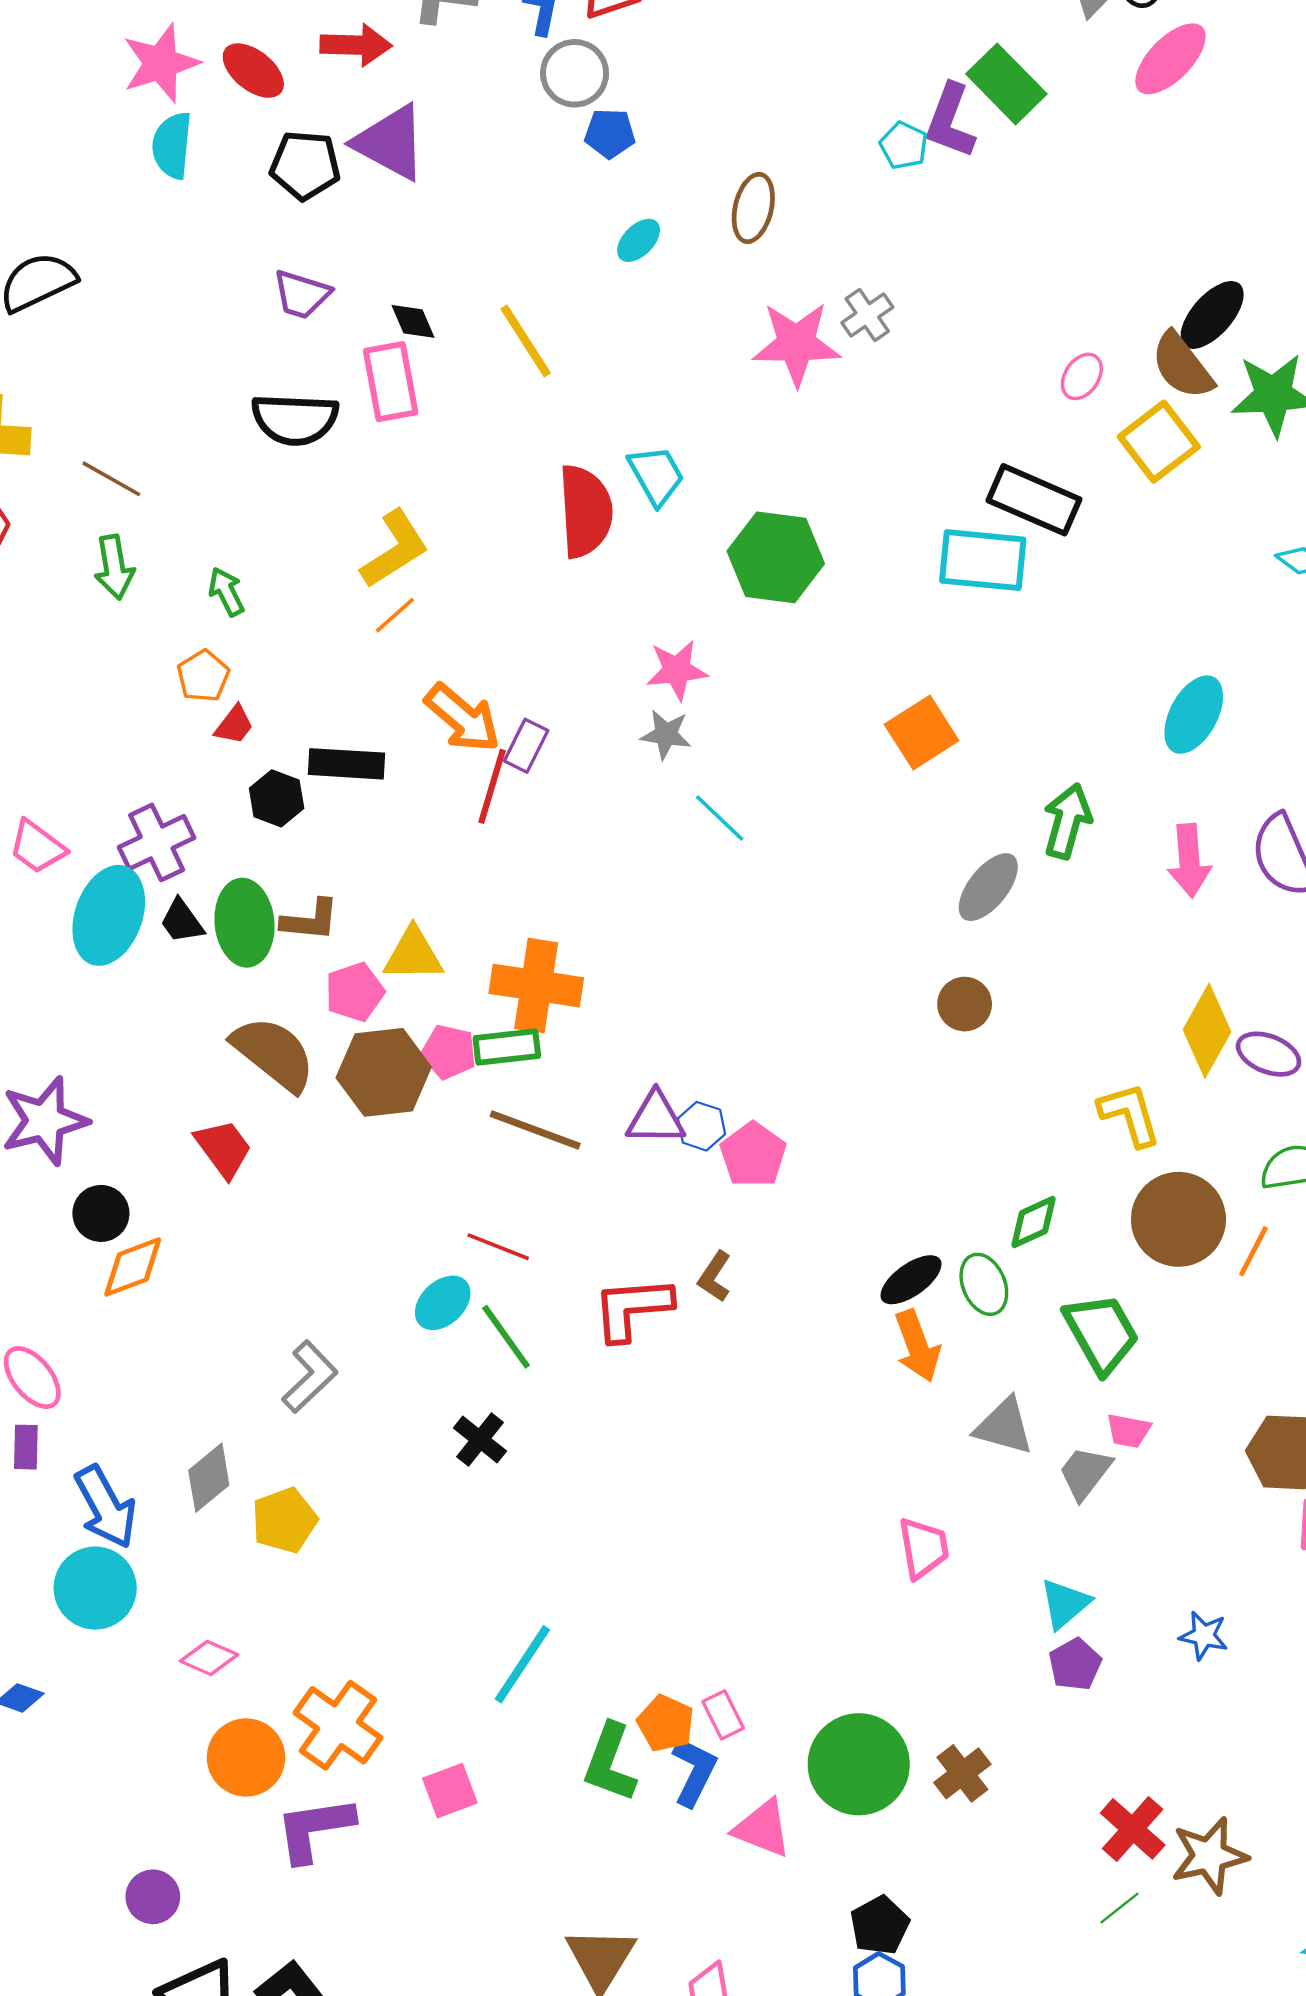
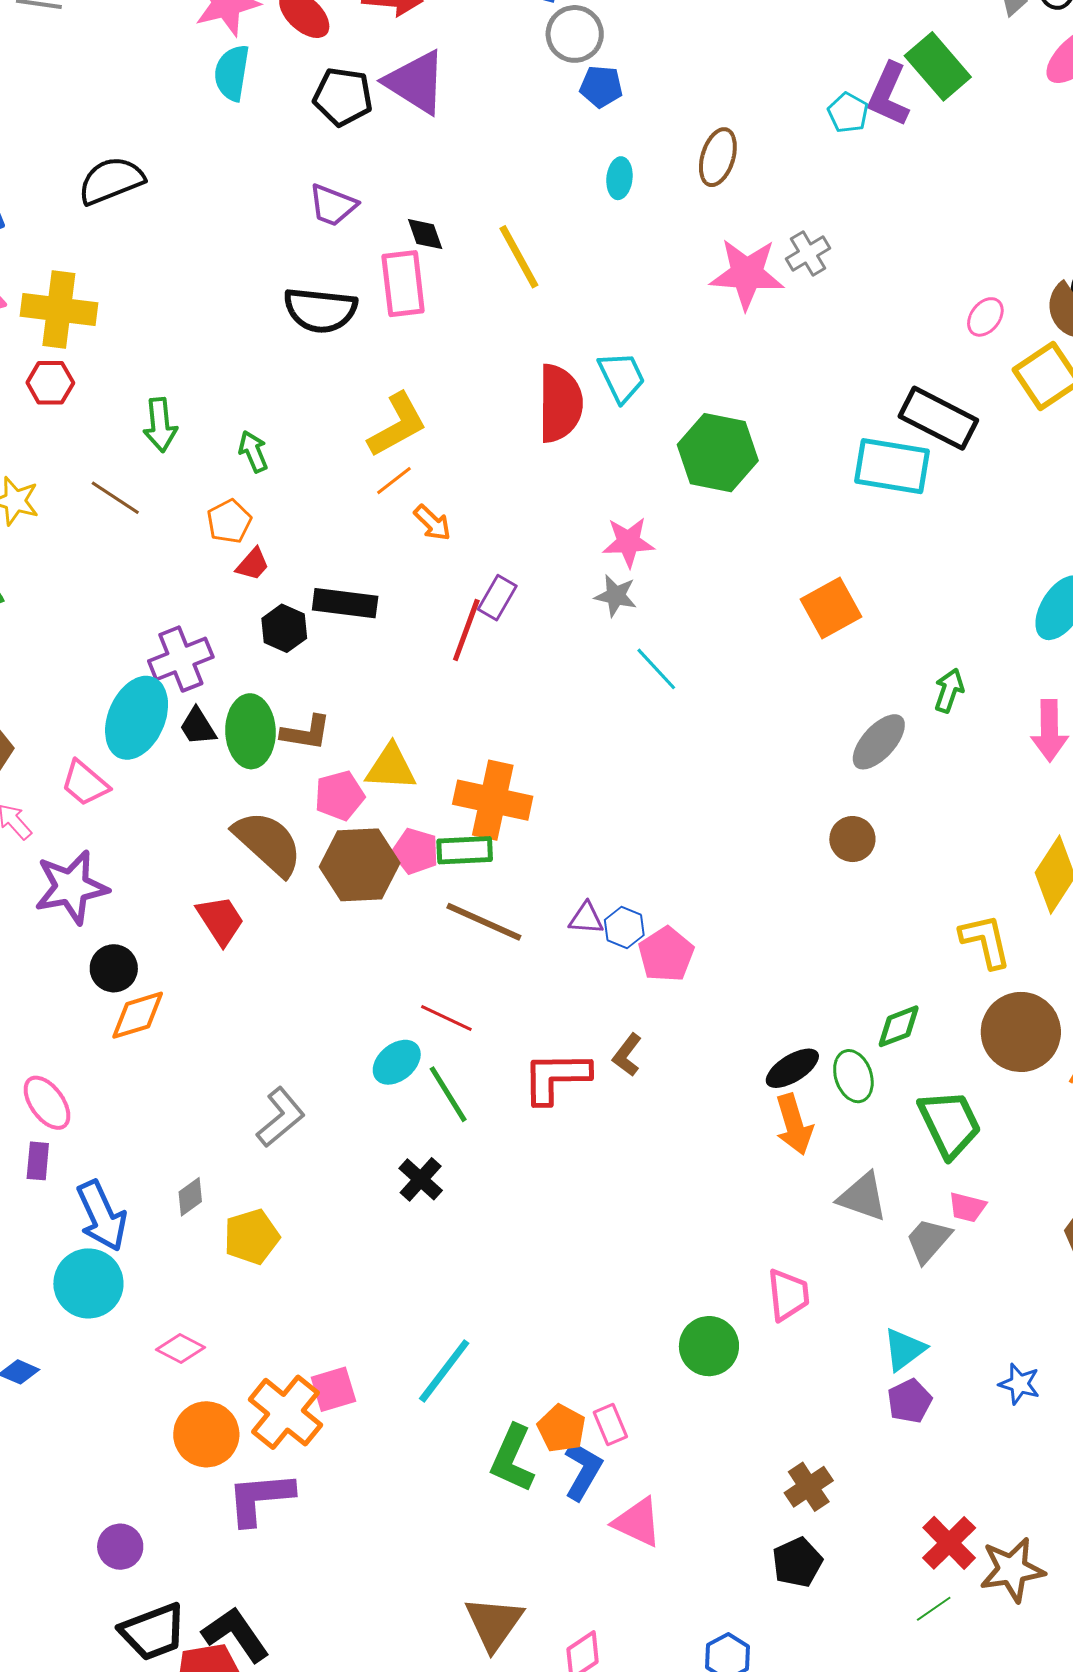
cyan ellipse: (639, 240) -> (619, 178), turned -42
brown line: (111, 479) -> (115, 498), moved
orange arrow: (463, 718) -> (432, 523), moved, size x0.6
green arrow: (1067, 821) -> (949, 690), size x0.7
pink trapezoid: (37, 847) -> (85, 783), moved
purple triangle: (656, 1118) -> (586, 918), size x0.7
gray diamond: (209, 1478) -> (190, 1197), size x0.7
green circle: (859, 1764) -> (709, 1346), moved, size x0.7
pink square: (450, 1791) -> (333, 1389), moved
black pentagon: (880, 1925) -> (797, 1562), moved

